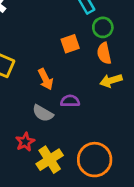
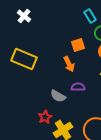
orange arrow: (46, 79) -> (69, 64), moved

